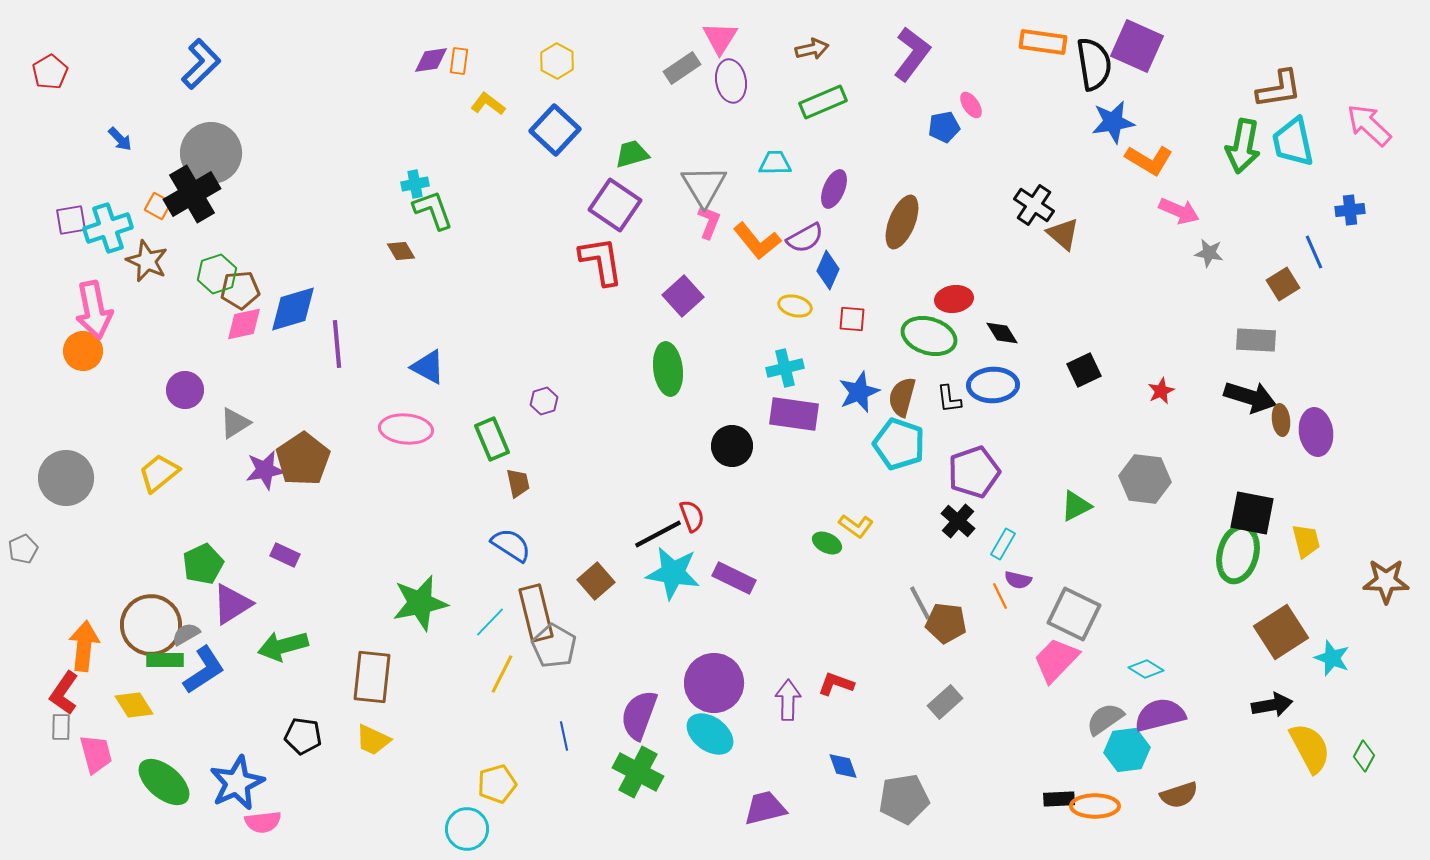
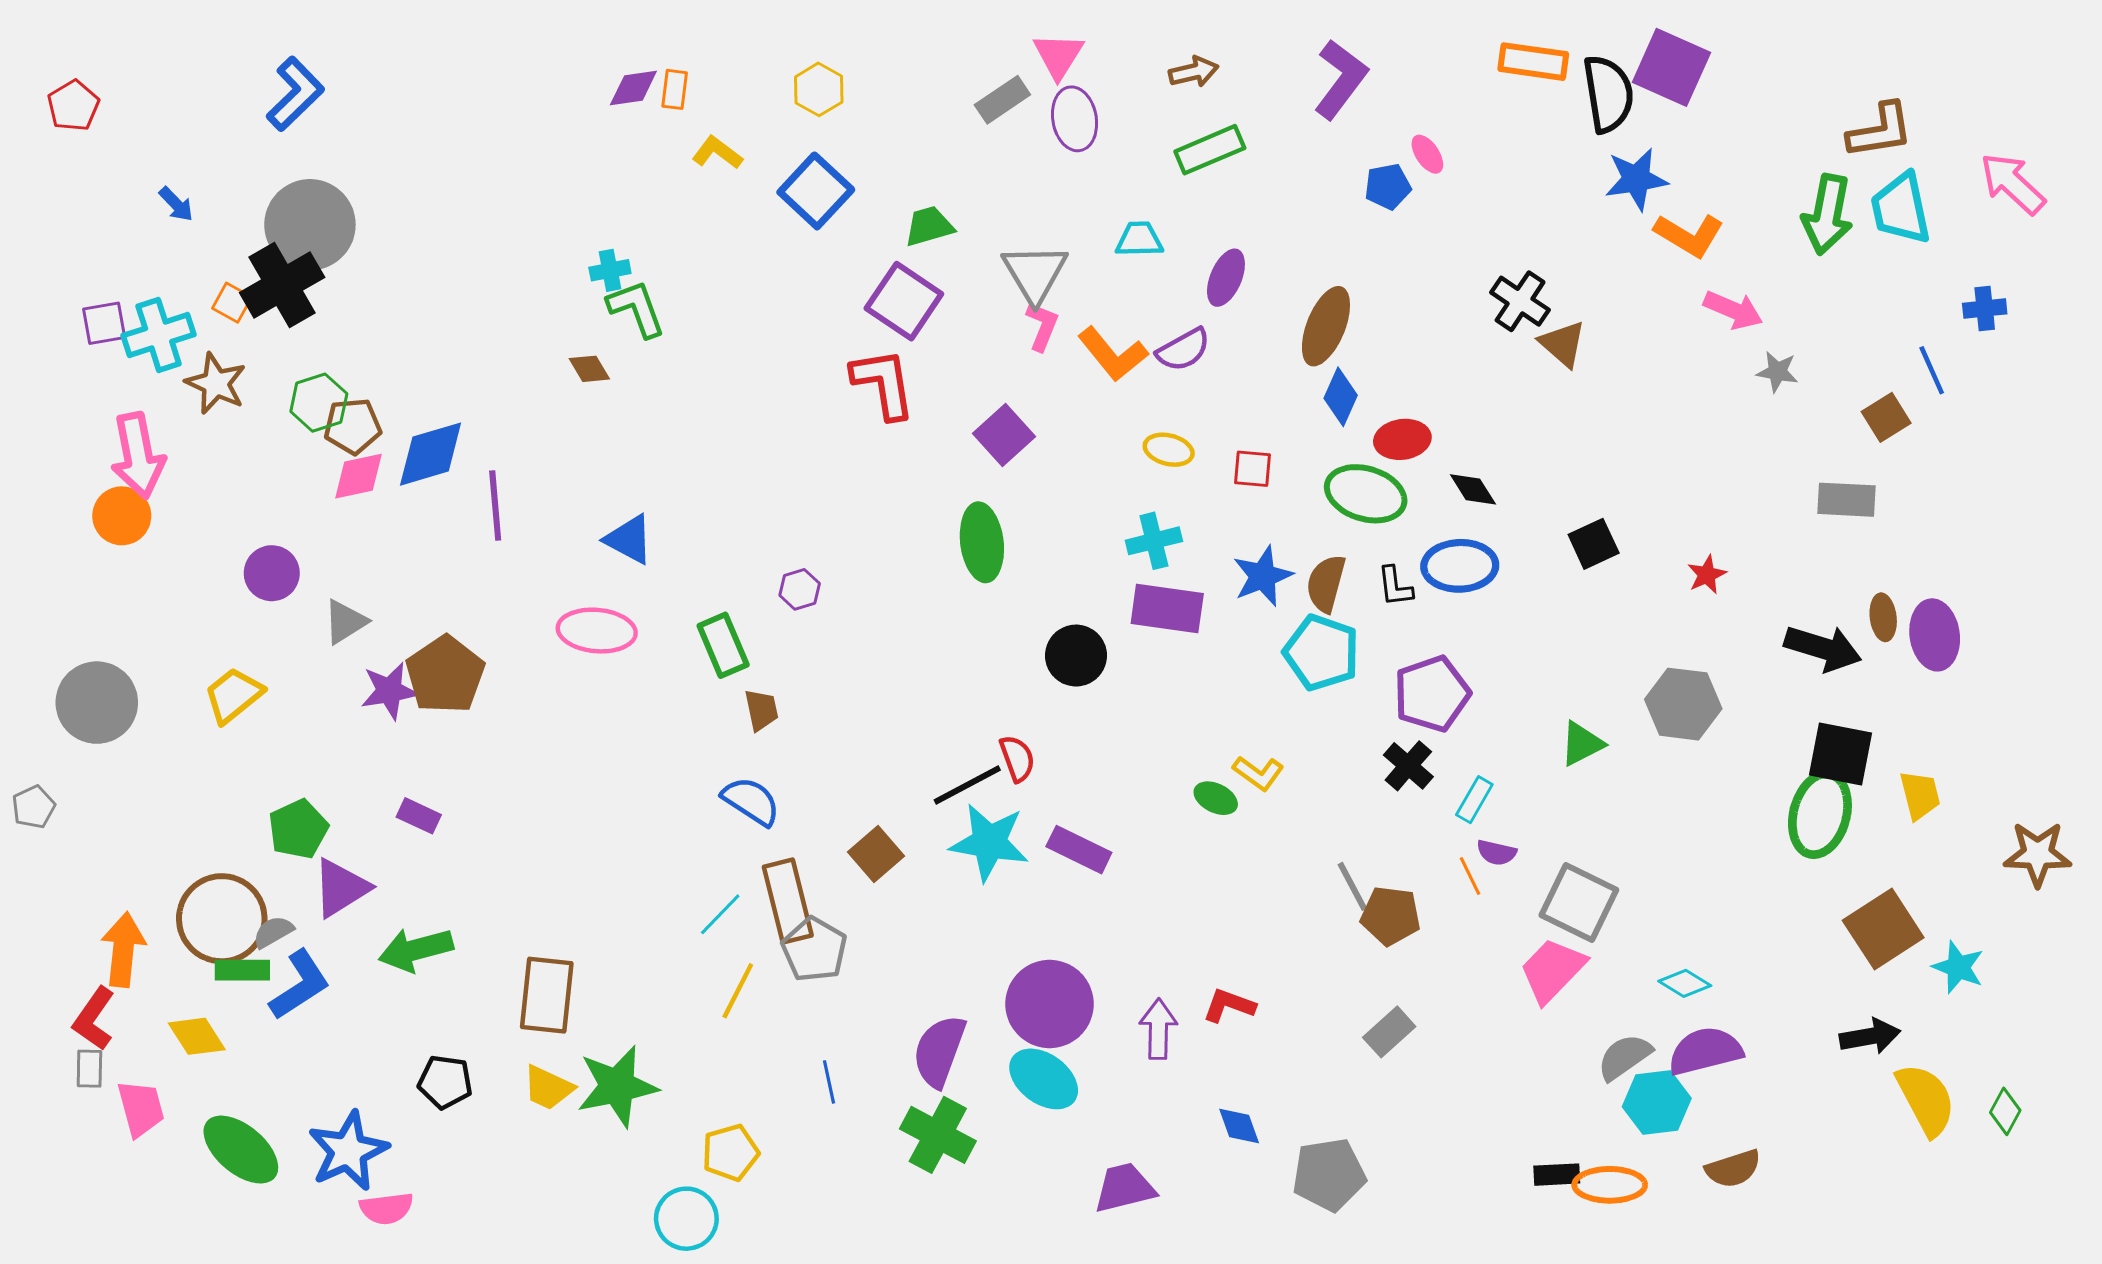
blue diamond: (828, 270) -> (1341, 397), moved
black arrow: (1250, 397) -> (1823, 648), moved
green star: (420, 603) -> (617, 1086), moved

